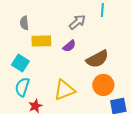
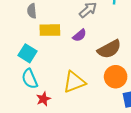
cyan semicircle: (22, 87) -> (30, 79), turned -42

